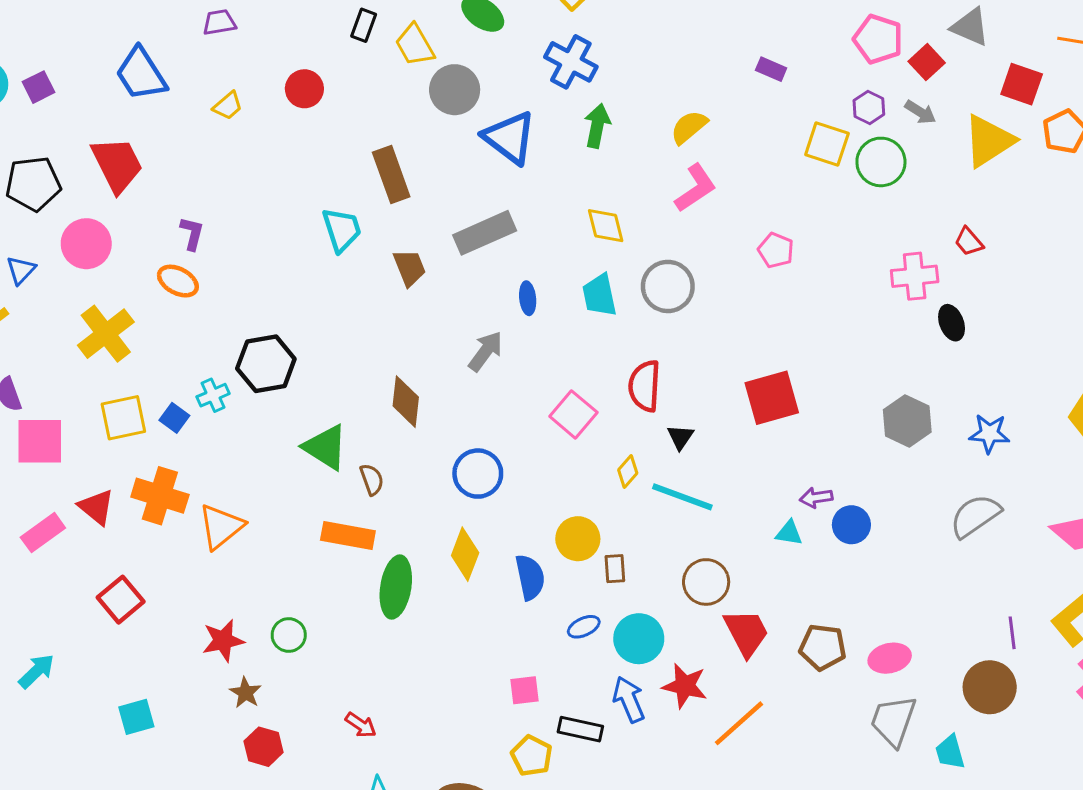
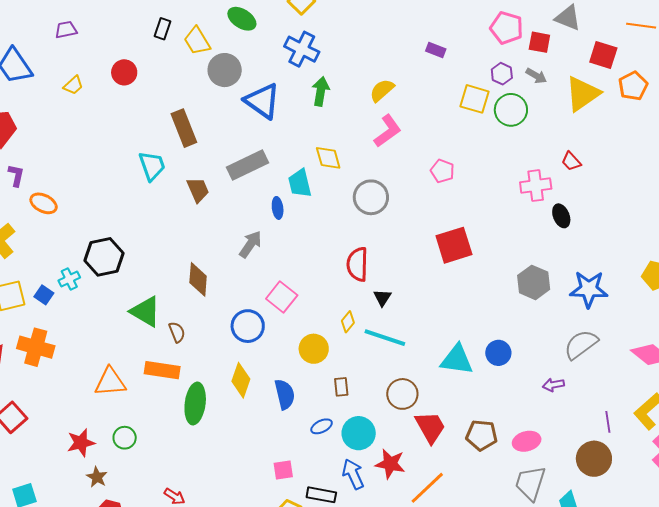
red square: (927, 62) -> (539, 42), turned -35
purple L-shape: (192, 233) -> (16, 175), moved
cyan trapezoid: (599, 295) -> (300, 183), moved
red square: (772, 398) -> (454, 245), moved
pink square: (573, 414) -> (282, 297), moved
blue star: (989, 434) -> (589, 289), size x1.4
purple arrow: (816, 498) -> (553, 385), moved
orange triangle: (221, 527) -> (110, 382), moved, turned 36
cyan triangle: (789, 533) -> (457, 360), size x1.8
yellow circle: (578, 539) -> (314, 349), moved

